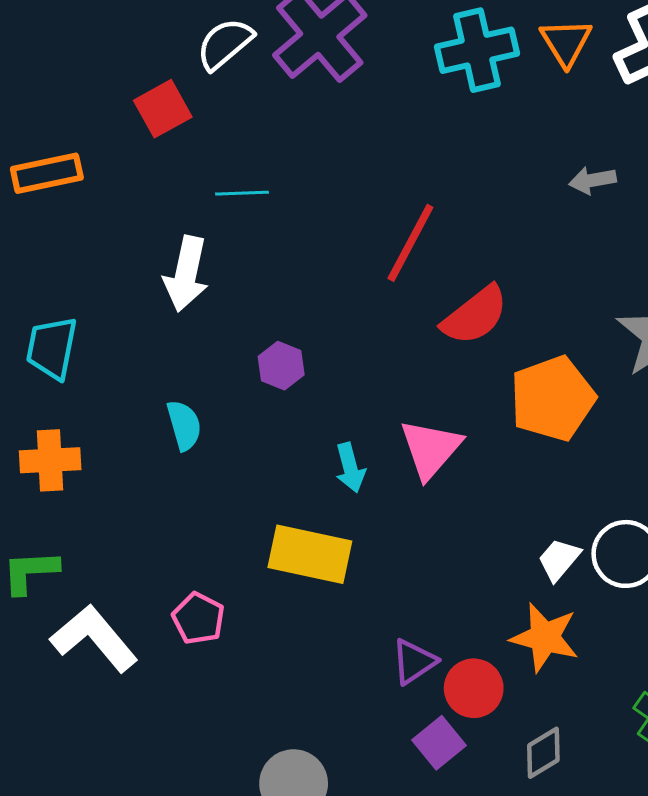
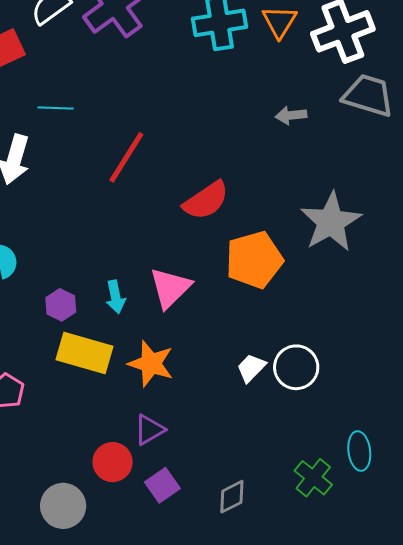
red line: (410, 243) -> (126, 157), moved
purple hexagon: (281, 366) -> (61, 305), moved
orange star: (545, 637) -> (151, 364), moved
red circle: (474, 688) -> (113, 462), moved

